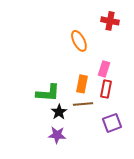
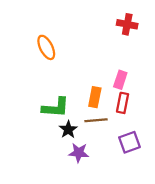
orange ellipse: (79, 41) -> (46, 47), moved
purple star: (57, 135) -> (79, 153), moved

